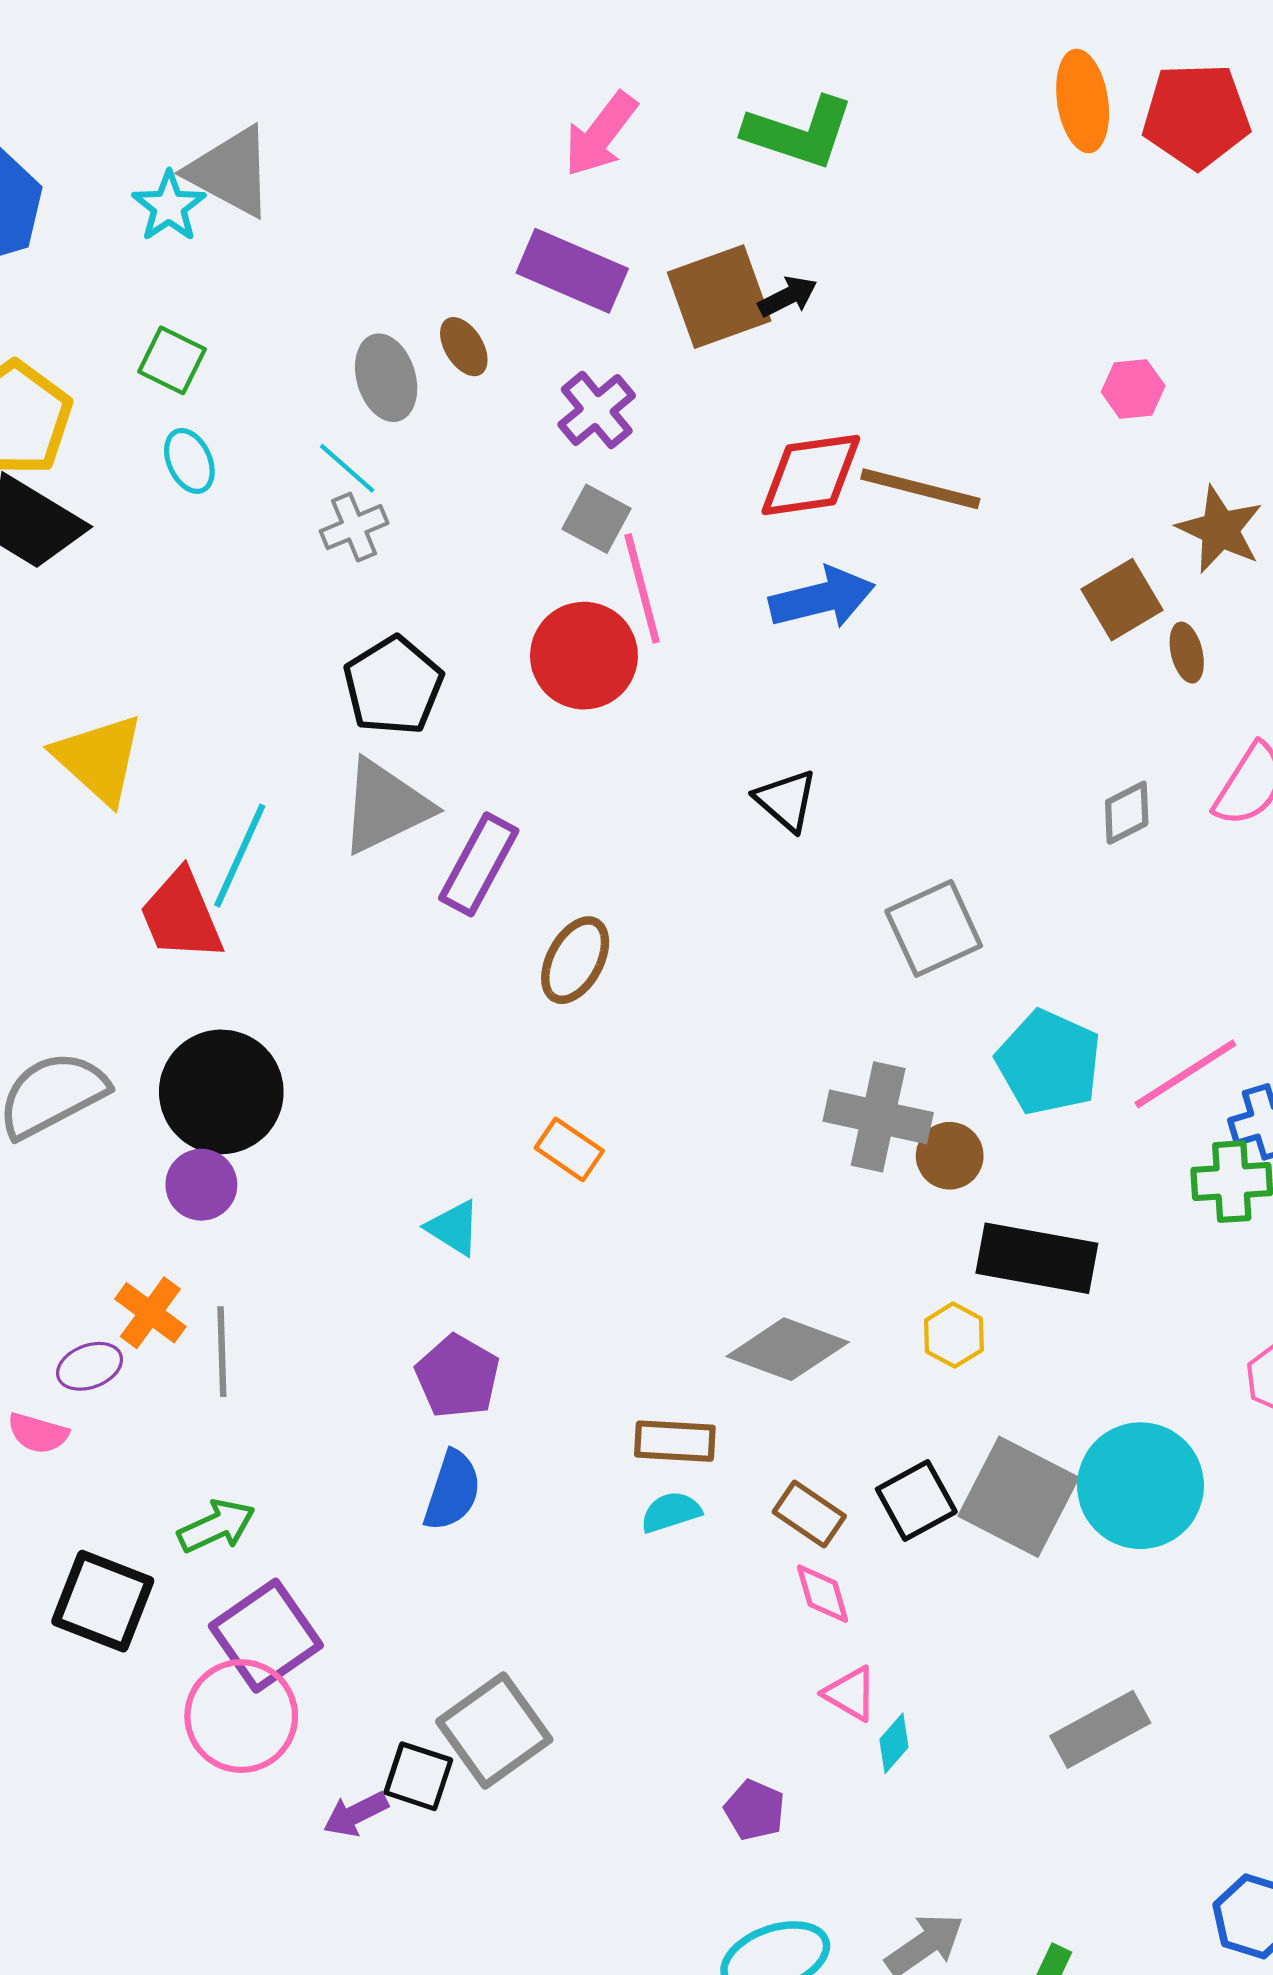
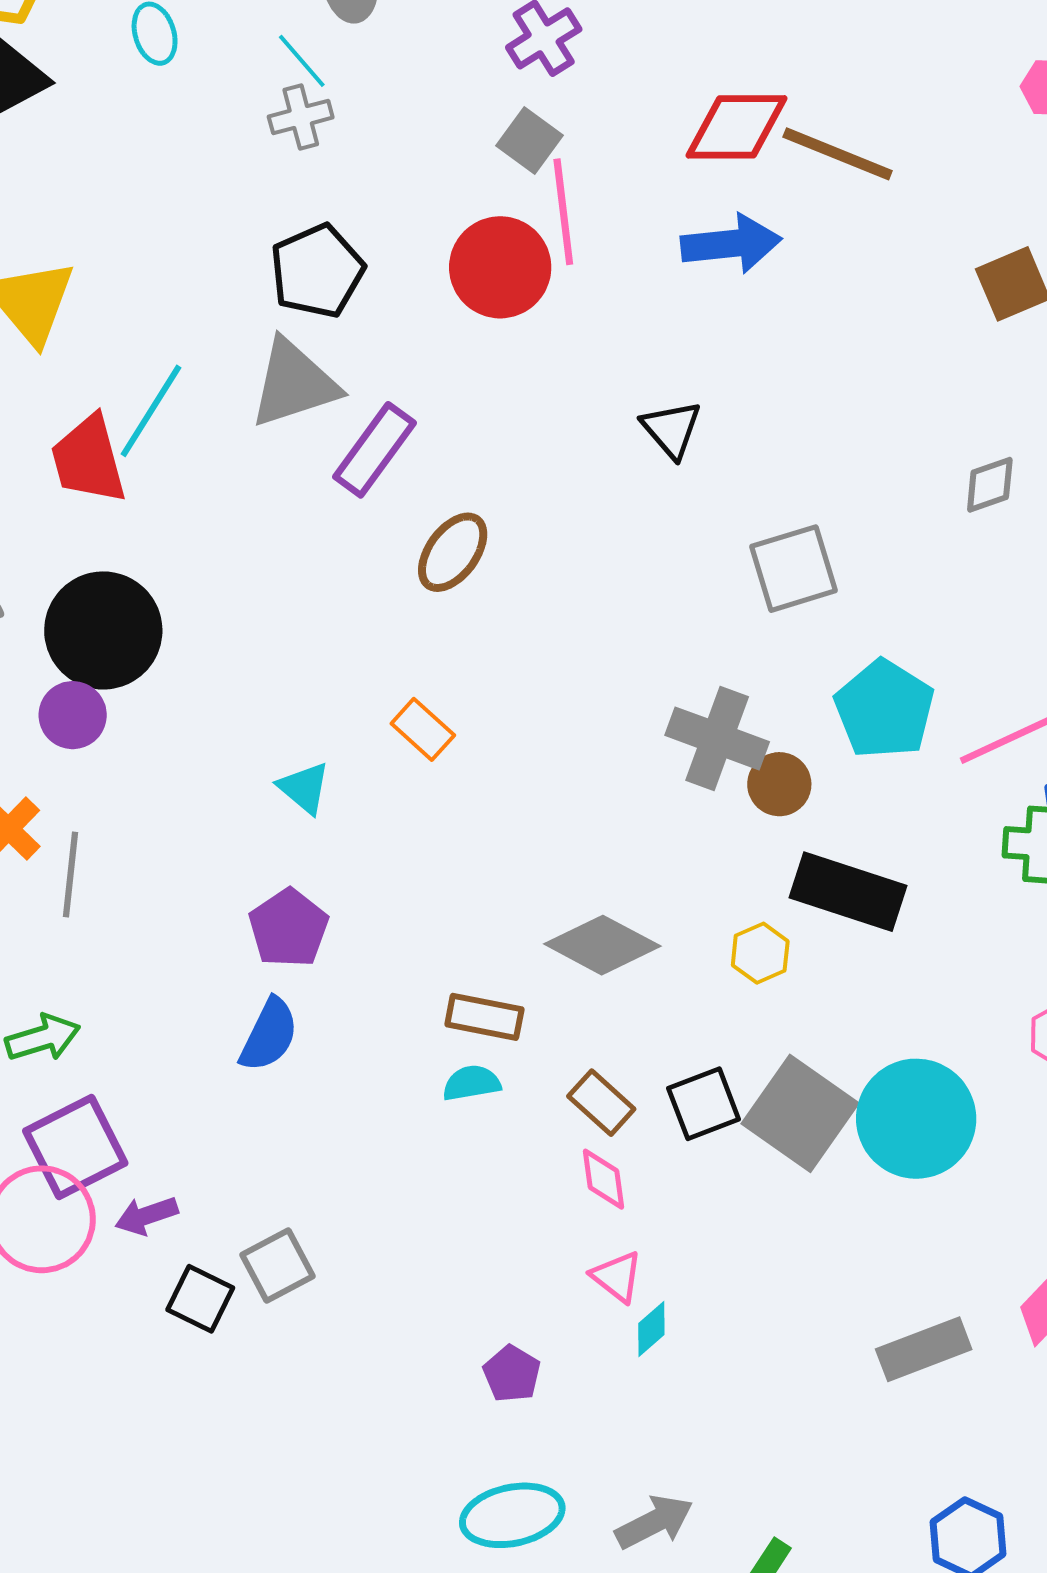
gray rectangle: (1100, 1729) -> (924, 1349), moved
gray square: (494, 1731) -> (278, 1265), size x0.7
purple arrow: (356, 1814) -> (146, 1216), moved

